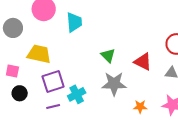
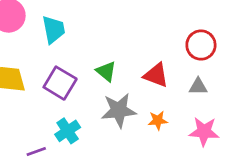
purple square: (53, 81) -> (60, 83), moved, turned -35
orange star: (140, 107) -> (158, 120), moved

